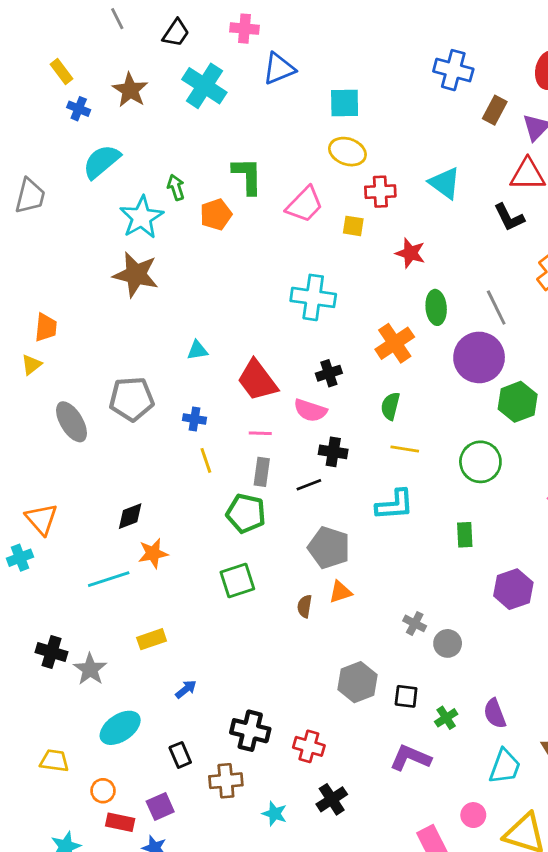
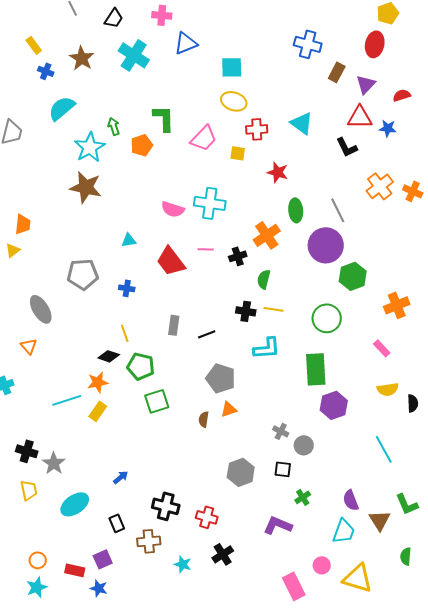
black cross: (329, 373) -> (238, 256), moved
pink semicircle: (310, 410) -> (173, 209), moved
gray ellipse: (71, 422) -> (41, 309), moved
pink line: (260, 433) -> (206, 249), moved
black cross: (333, 452) -> (246, 311), moved
yellow line: (206, 460) -> (125, 333), moved
green pentagon: (246, 513) -> (141, 366), moved
black diamond: (130, 516) -> (109, 356), moved, turned 40
orange triangle: (41, 519) -> (29, 346), moved, size x0.7
green rectangle: (465, 535) -> (316, 369), size x1.8
purple hexagon: (513, 589) -> (334, 405), moved
yellow rectangle: (152, 639) -> (98, 411), moved, turned -36
black square: (406, 696) -> (283, 469), moved
purple semicircle: (495, 714) -> (351, 500), moved
yellow trapezoid: (54, 761) -> (29, 490), moved, turned 70
orange circle: (103, 791) -> (38, 560), moved

